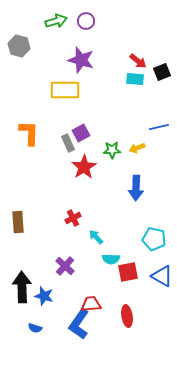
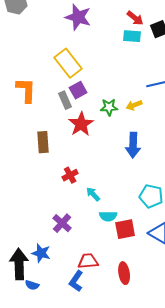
yellow rectangle: (65, 90) -> (68, 63), moved, turned 52
brown rectangle: (18, 222) -> (43, 142), moved
black arrow: (22, 287) -> (19, 264), moved
blue L-shape: (79, 324) -> (76, 281), size x0.7

